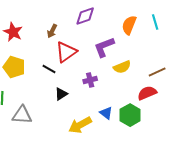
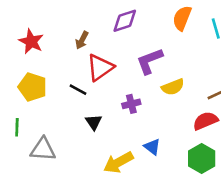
orange semicircle: (129, 25) -> (182, 18), moved
black triangle: (61, 94) -> (94, 122), turned -32
green hexagon: (130, 115) -> (202, 158), moved

